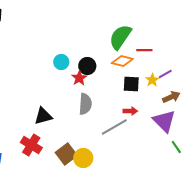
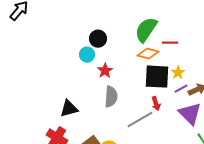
black circle: (87, 66) -> (98, 39), moved
purple line: (165, 74) -> (181, 89), moved
black square: (131, 84) -> (157, 77), size x1.5
red arrow: (130, 111) -> (156, 104), turned 72

